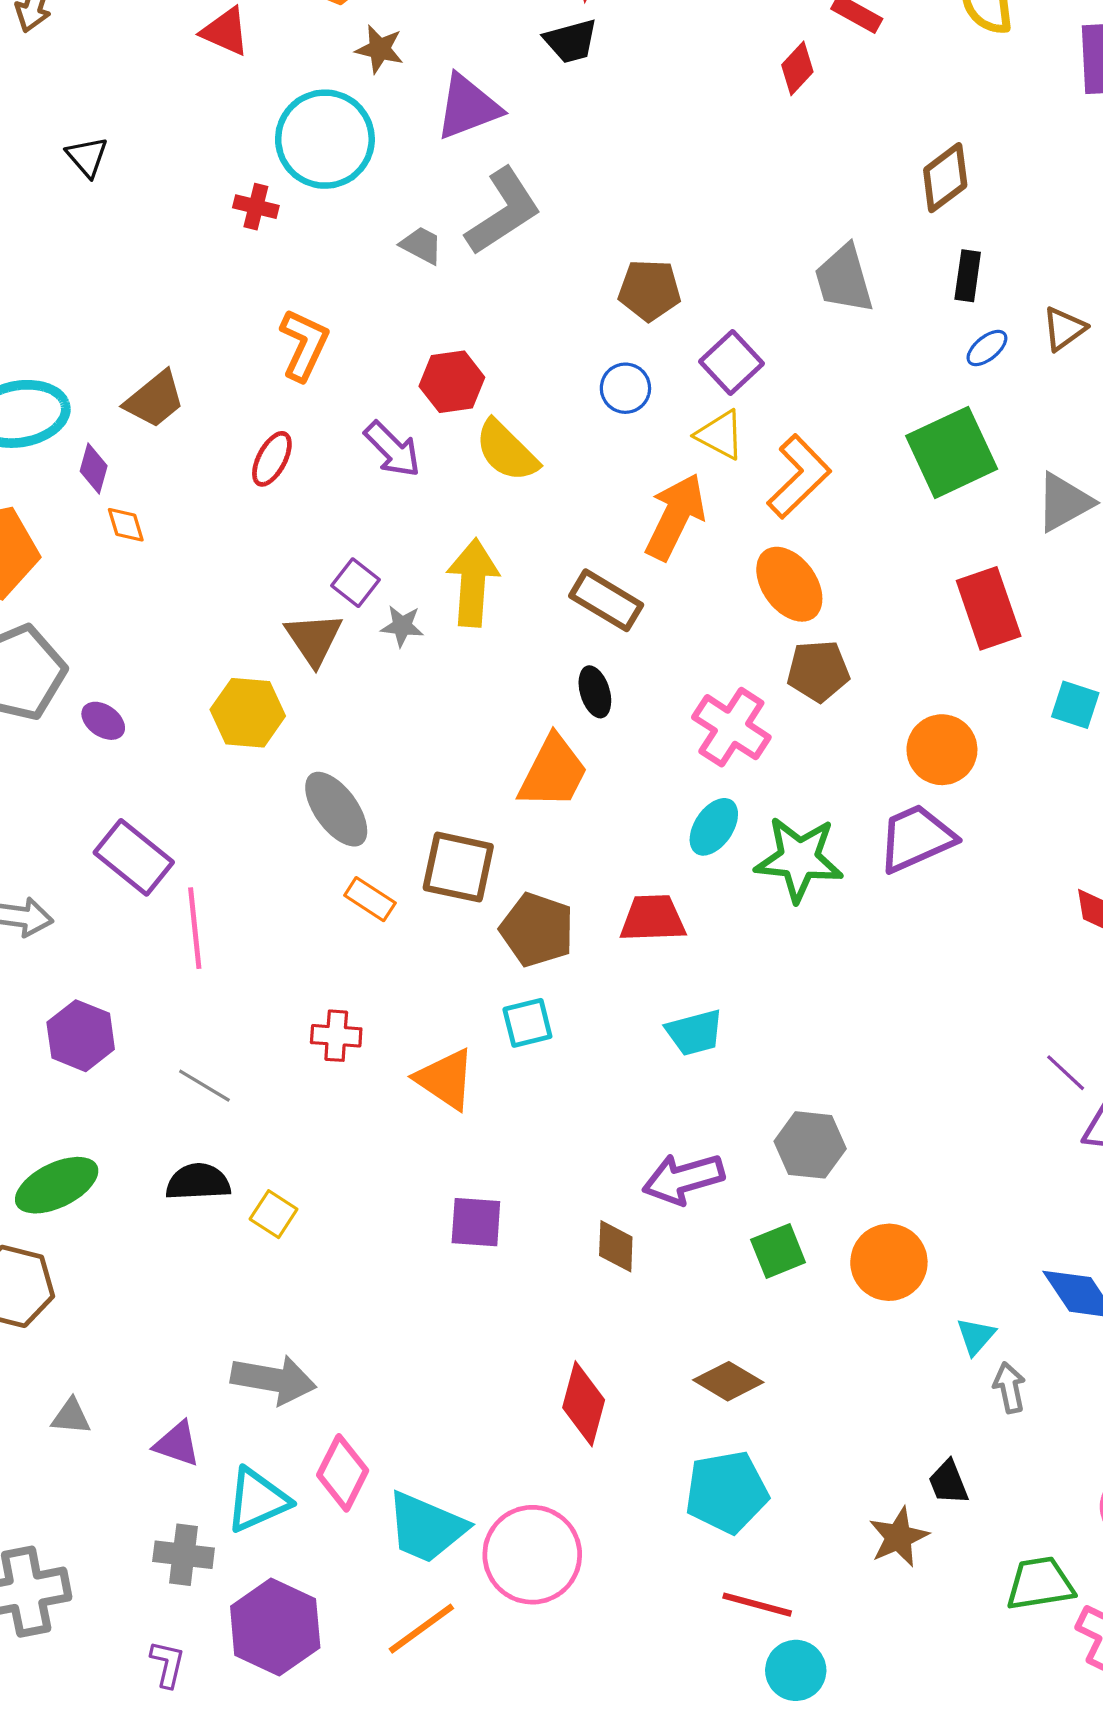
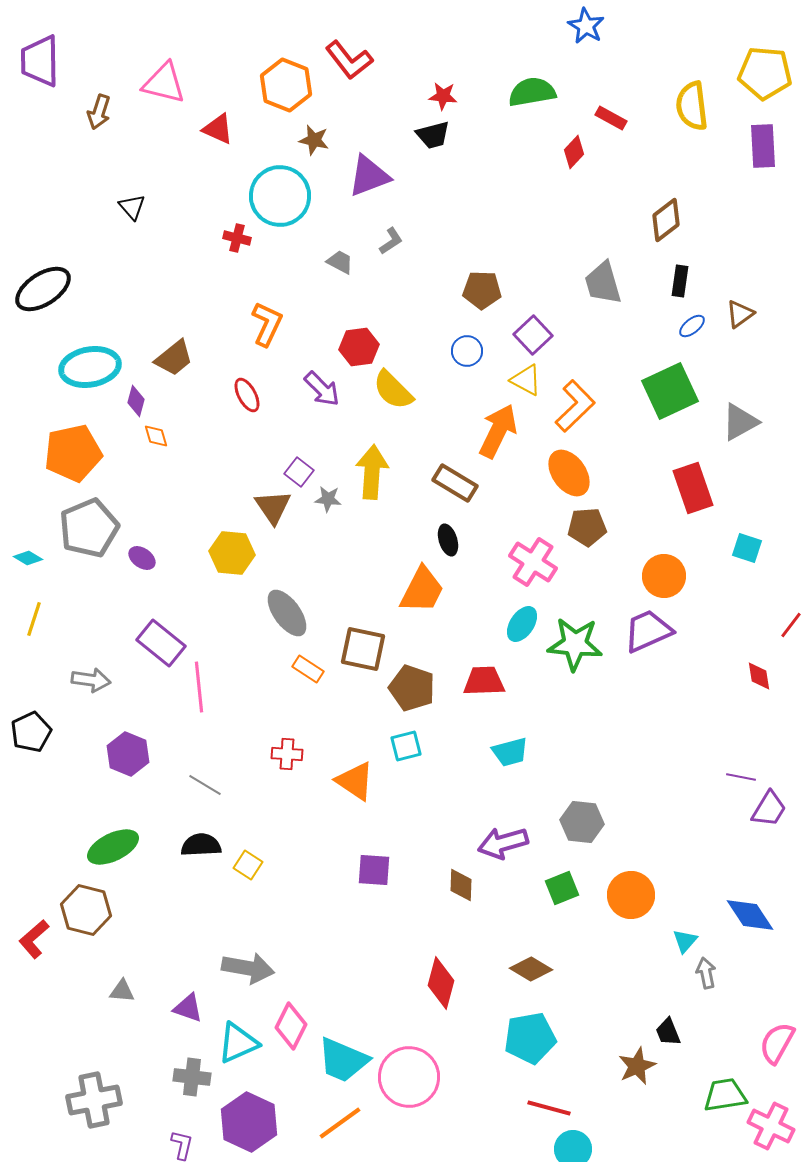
gray L-shape: (503, 211) -> (391, 241), size x0.5
red ellipse: (272, 459) -> (247, 395), turned -56
purple line: (1066, 1073) -> (741, 777), turned -32

